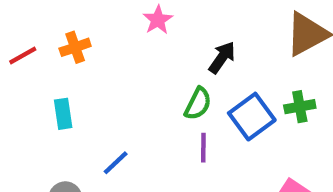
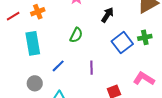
green semicircle: (198, 104) -> (76, 35), moved
cyan rectangle: (63, 114) -> (33, 43), size x1.6
purple line: (203, 148) -> (91, 68), moved

